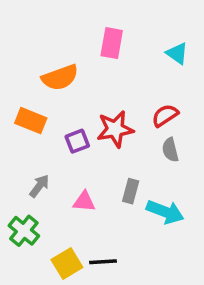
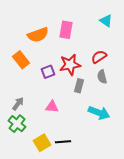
pink rectangle: (112, 43) -> (66, 30), moved
orange rectangle: (31, 121) -> (21, 60), turned 30
gray arrow: (39, 186) -> (18, 104), moved
gray rectangle: (131, 191) -> (79, 86), moved

